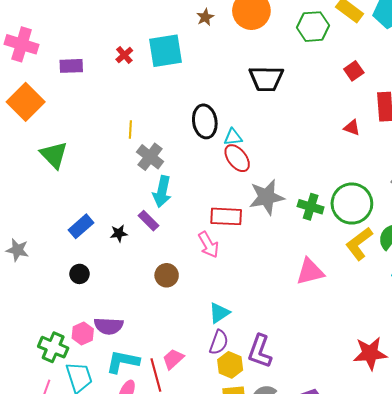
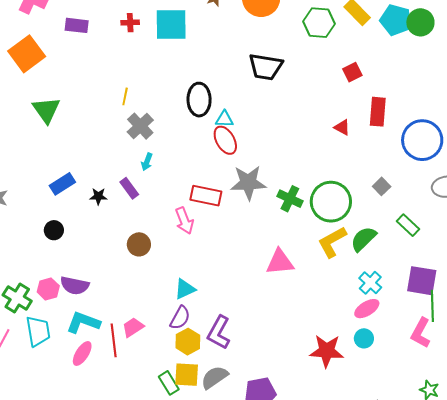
red cross: (124, 55) -> (130, 23), turned 30
cyan arrow: (162, 192) -> (147, 162), size x0.6

